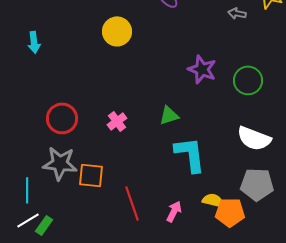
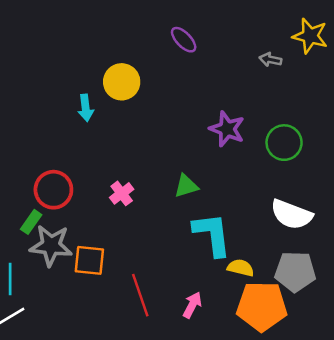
cyan arrow: (34, 42) -> (86, 108), moved
yellow semicircle: (213, 200) -> (241, 268), moved
orange pentagon: (230, 212) -> (262, 306), size x1.4
green rectangle: (44, 225) -> (31, 222), moved

